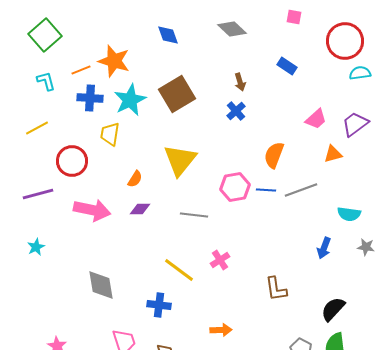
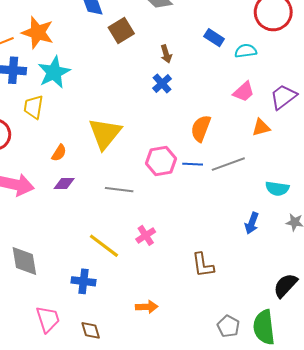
cyan semicircle: (360, 73) -> (246, 51), moved
brown square: (177, 94) -> (121, 30), moved, size x0.7
black semicircle: (333, 309) -> (285, 285), moved

